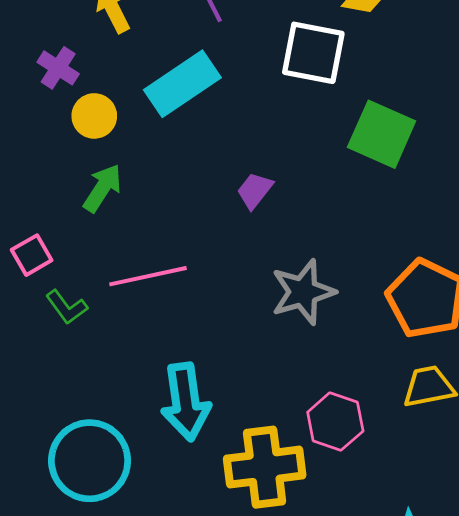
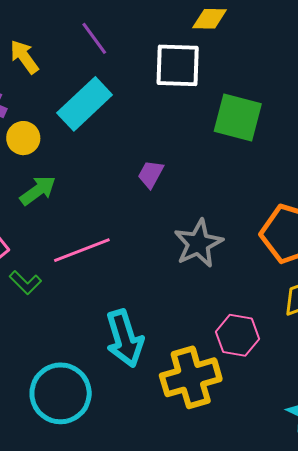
green arrow: (102, 188) -> (38, 190), turned 30

